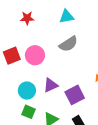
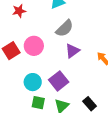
purple triangle: (51, 85) -> (72, 51), moved
purple square: (75, 95) -> (59, 81), moved

